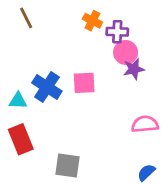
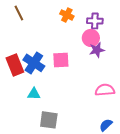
purple cross: (117, 32) -> (95, 21), moved
cyan triangle: (18, 101) -> (34, 94), moved
red rectangle: (21, 139) -> (15, 65), moved

